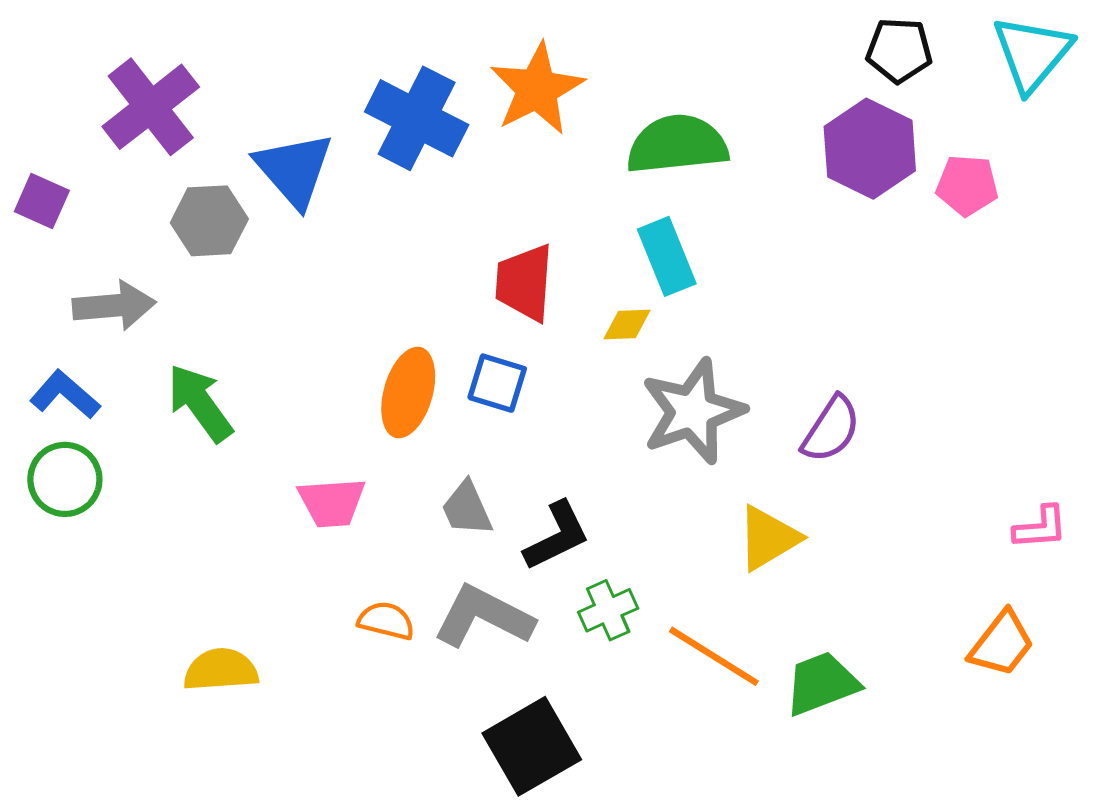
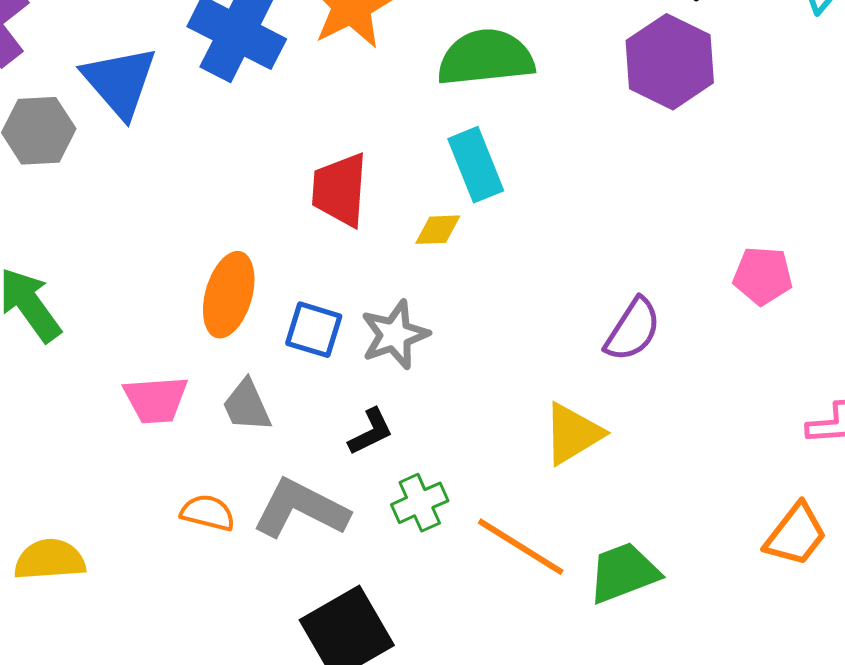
pink pentagon: (967, 185) -> (763, 276), moved
blue square: (497, 383) -> (314, 330), moved
gray star: (693, 411) -> (395, 335), moved, size x0.7
gray trapezoid: (467, 509) -> (247, 406), moved
black L-shape: (557, 536) -> (371, 432), size x0.7

